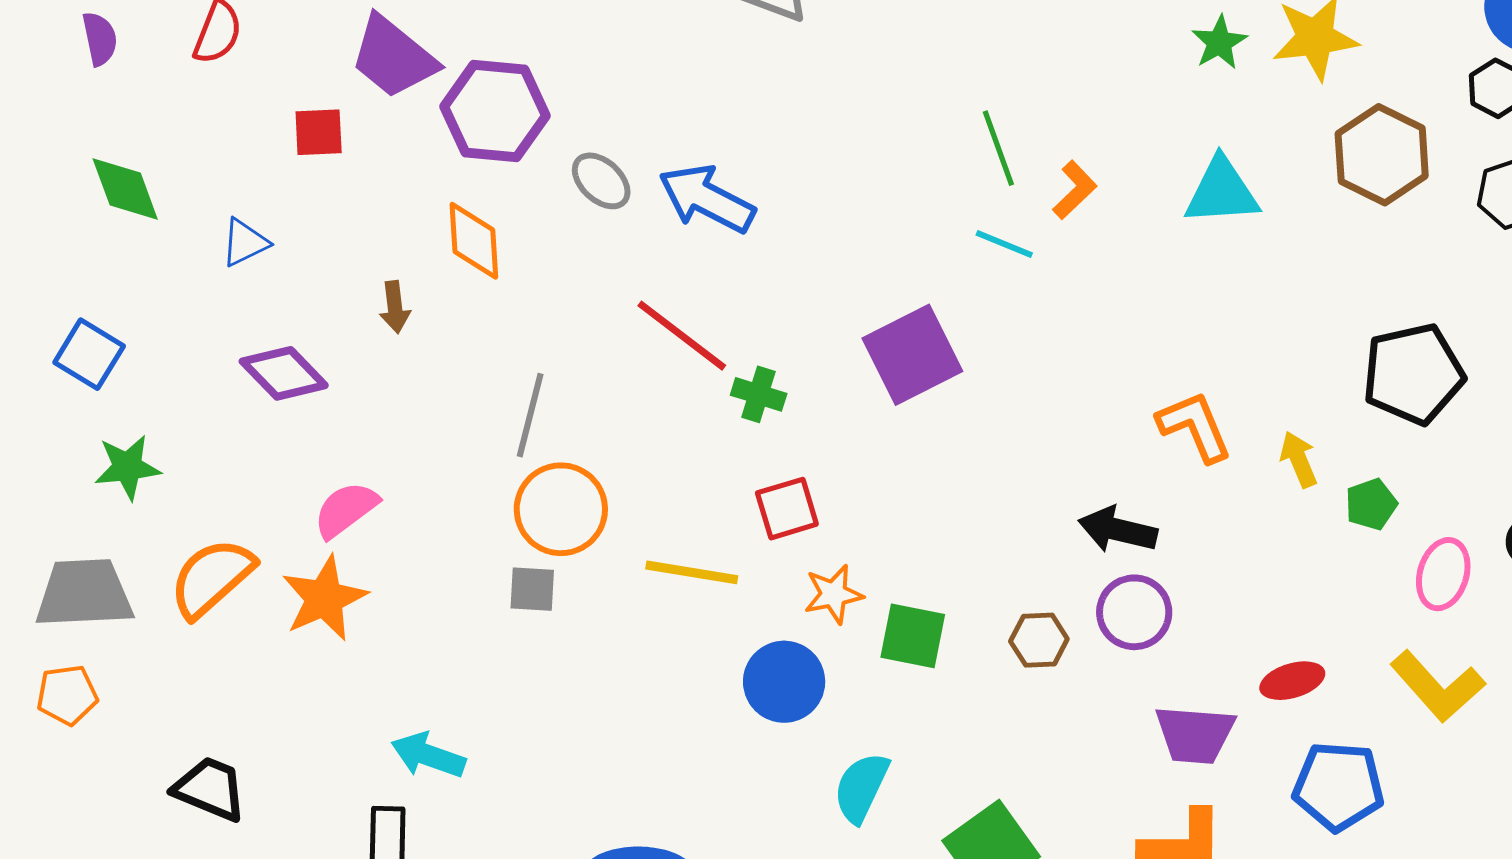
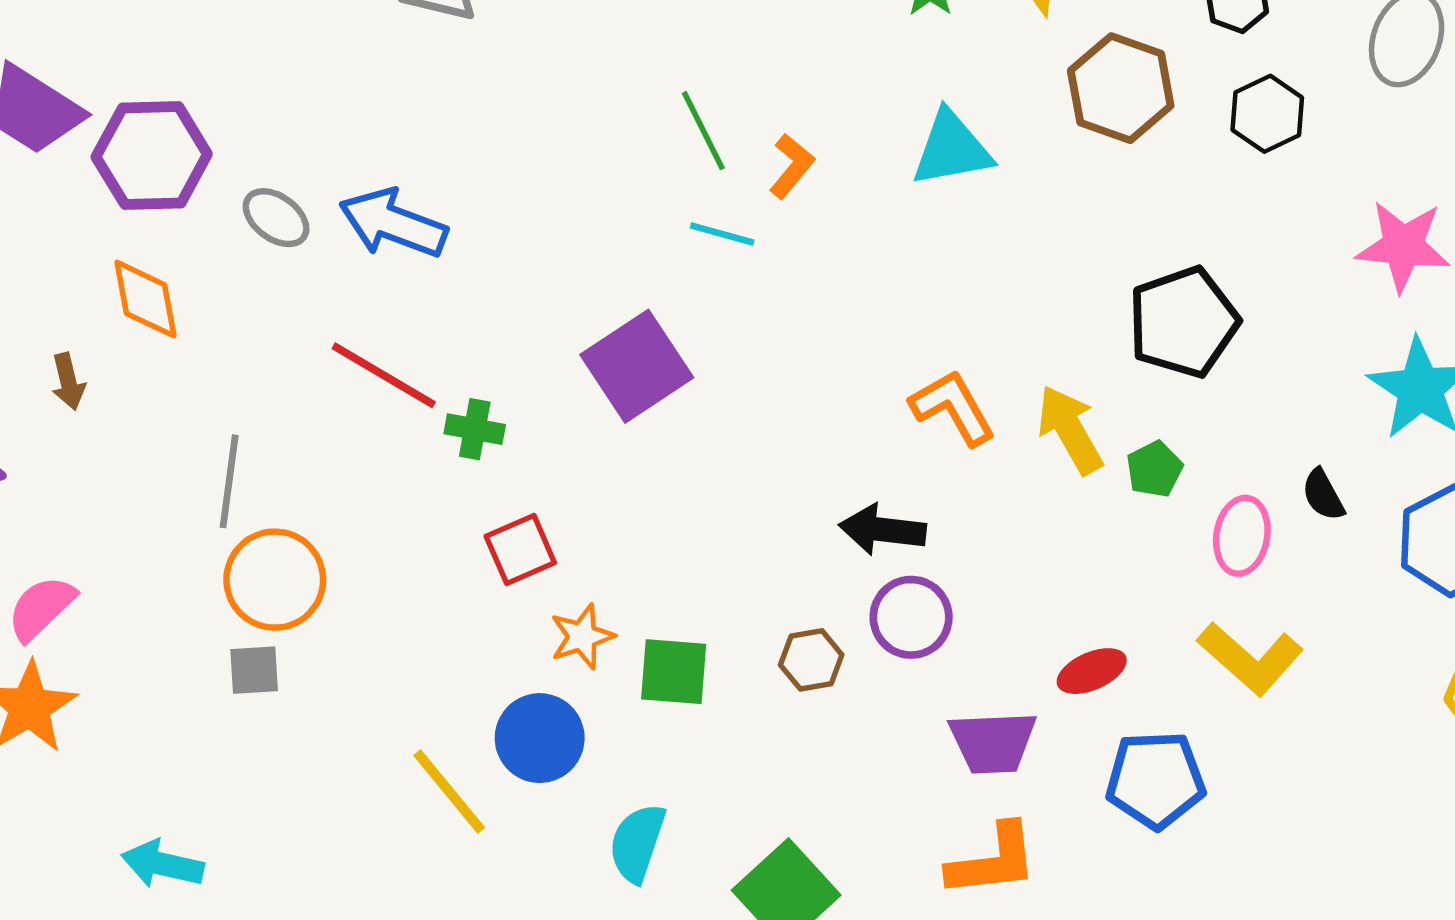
yellow arrow: (1299, 459) -> (1070, 430), size x1.5
yellow line: (692, 572) -> (449, 791), moved, turned 48

